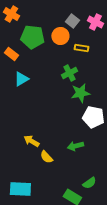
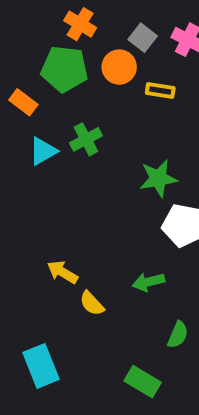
orange cross: (11, 14) -> (80, 24), moved
green cross: (69, 73) -> (86, 139), moved
green semicircle: (89, 183) -> (178, 335), moved, turned -32
cyan rectangle: (20, 189) -> (41, 366), turned 65

